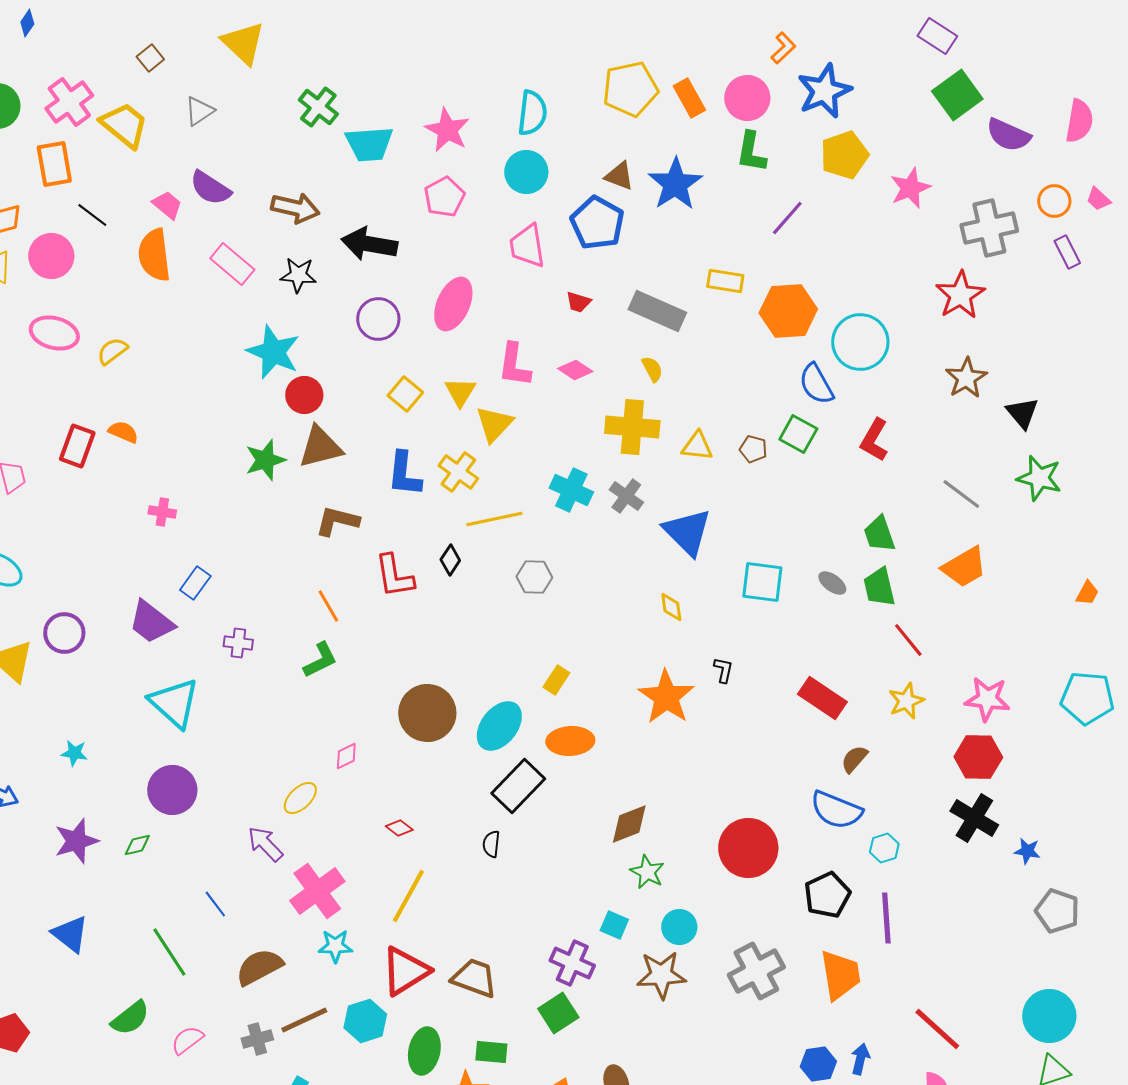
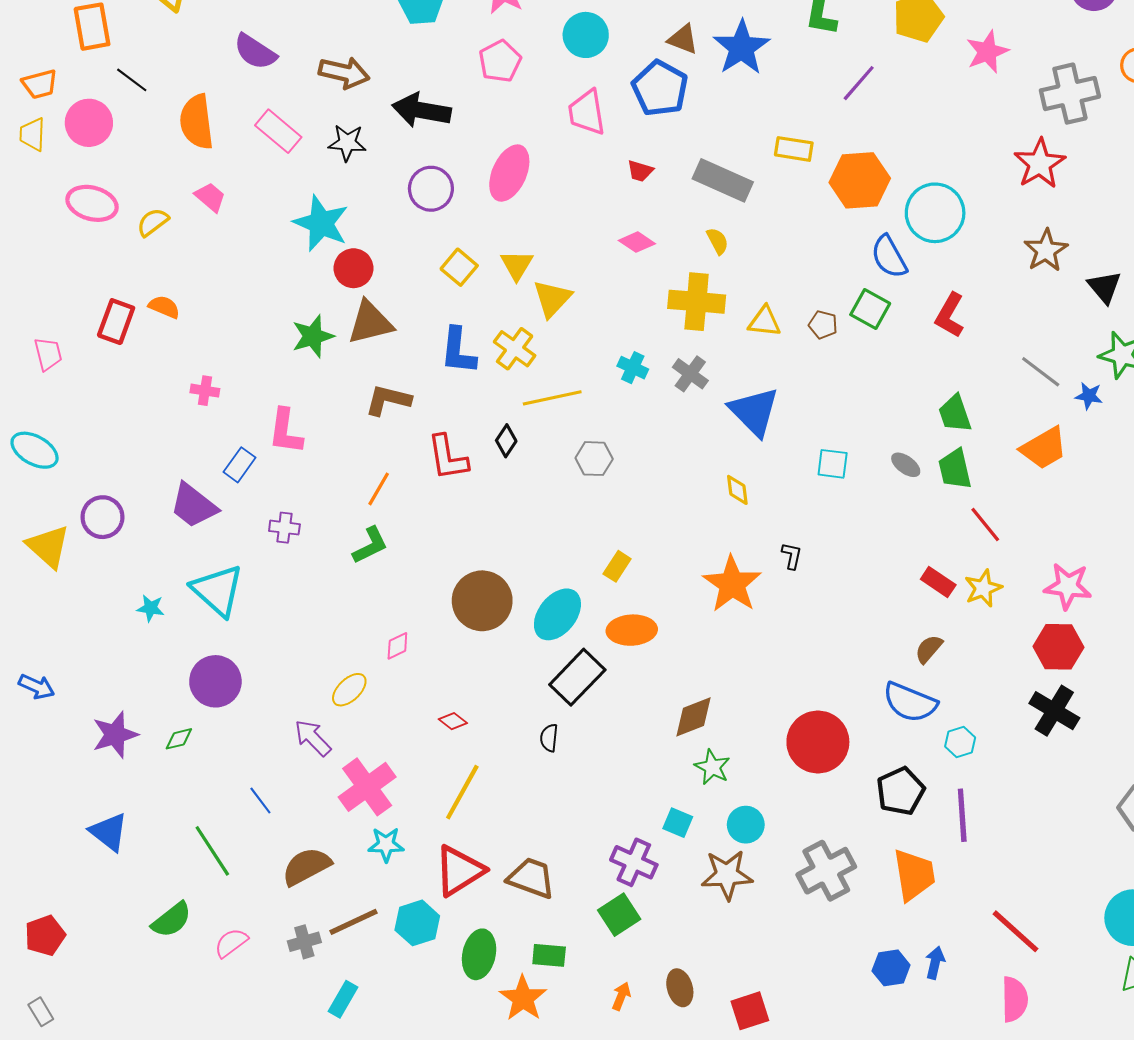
pink trapezoid: (167, 205) -> (210, 197), moved
pink L-shape: (514, 365) -> (286, 431), moved
cyan cross: (571, 490) -> (633, 368), size x0.7
cyan square: (762, 582) -> (833, 464), size x0.7
orange line: (328, 606) -> (379, 489), turned 60
red rectangle: (822, 698) -> (938, 582), moved, size x0.7
cyan star: (74, 753) -> (151, 608), moved
blue star: (1027, 851) -> (1089, 396), moved

